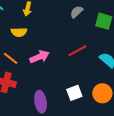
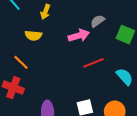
pink arrow: (40, 57) -> (79, 35), moved

